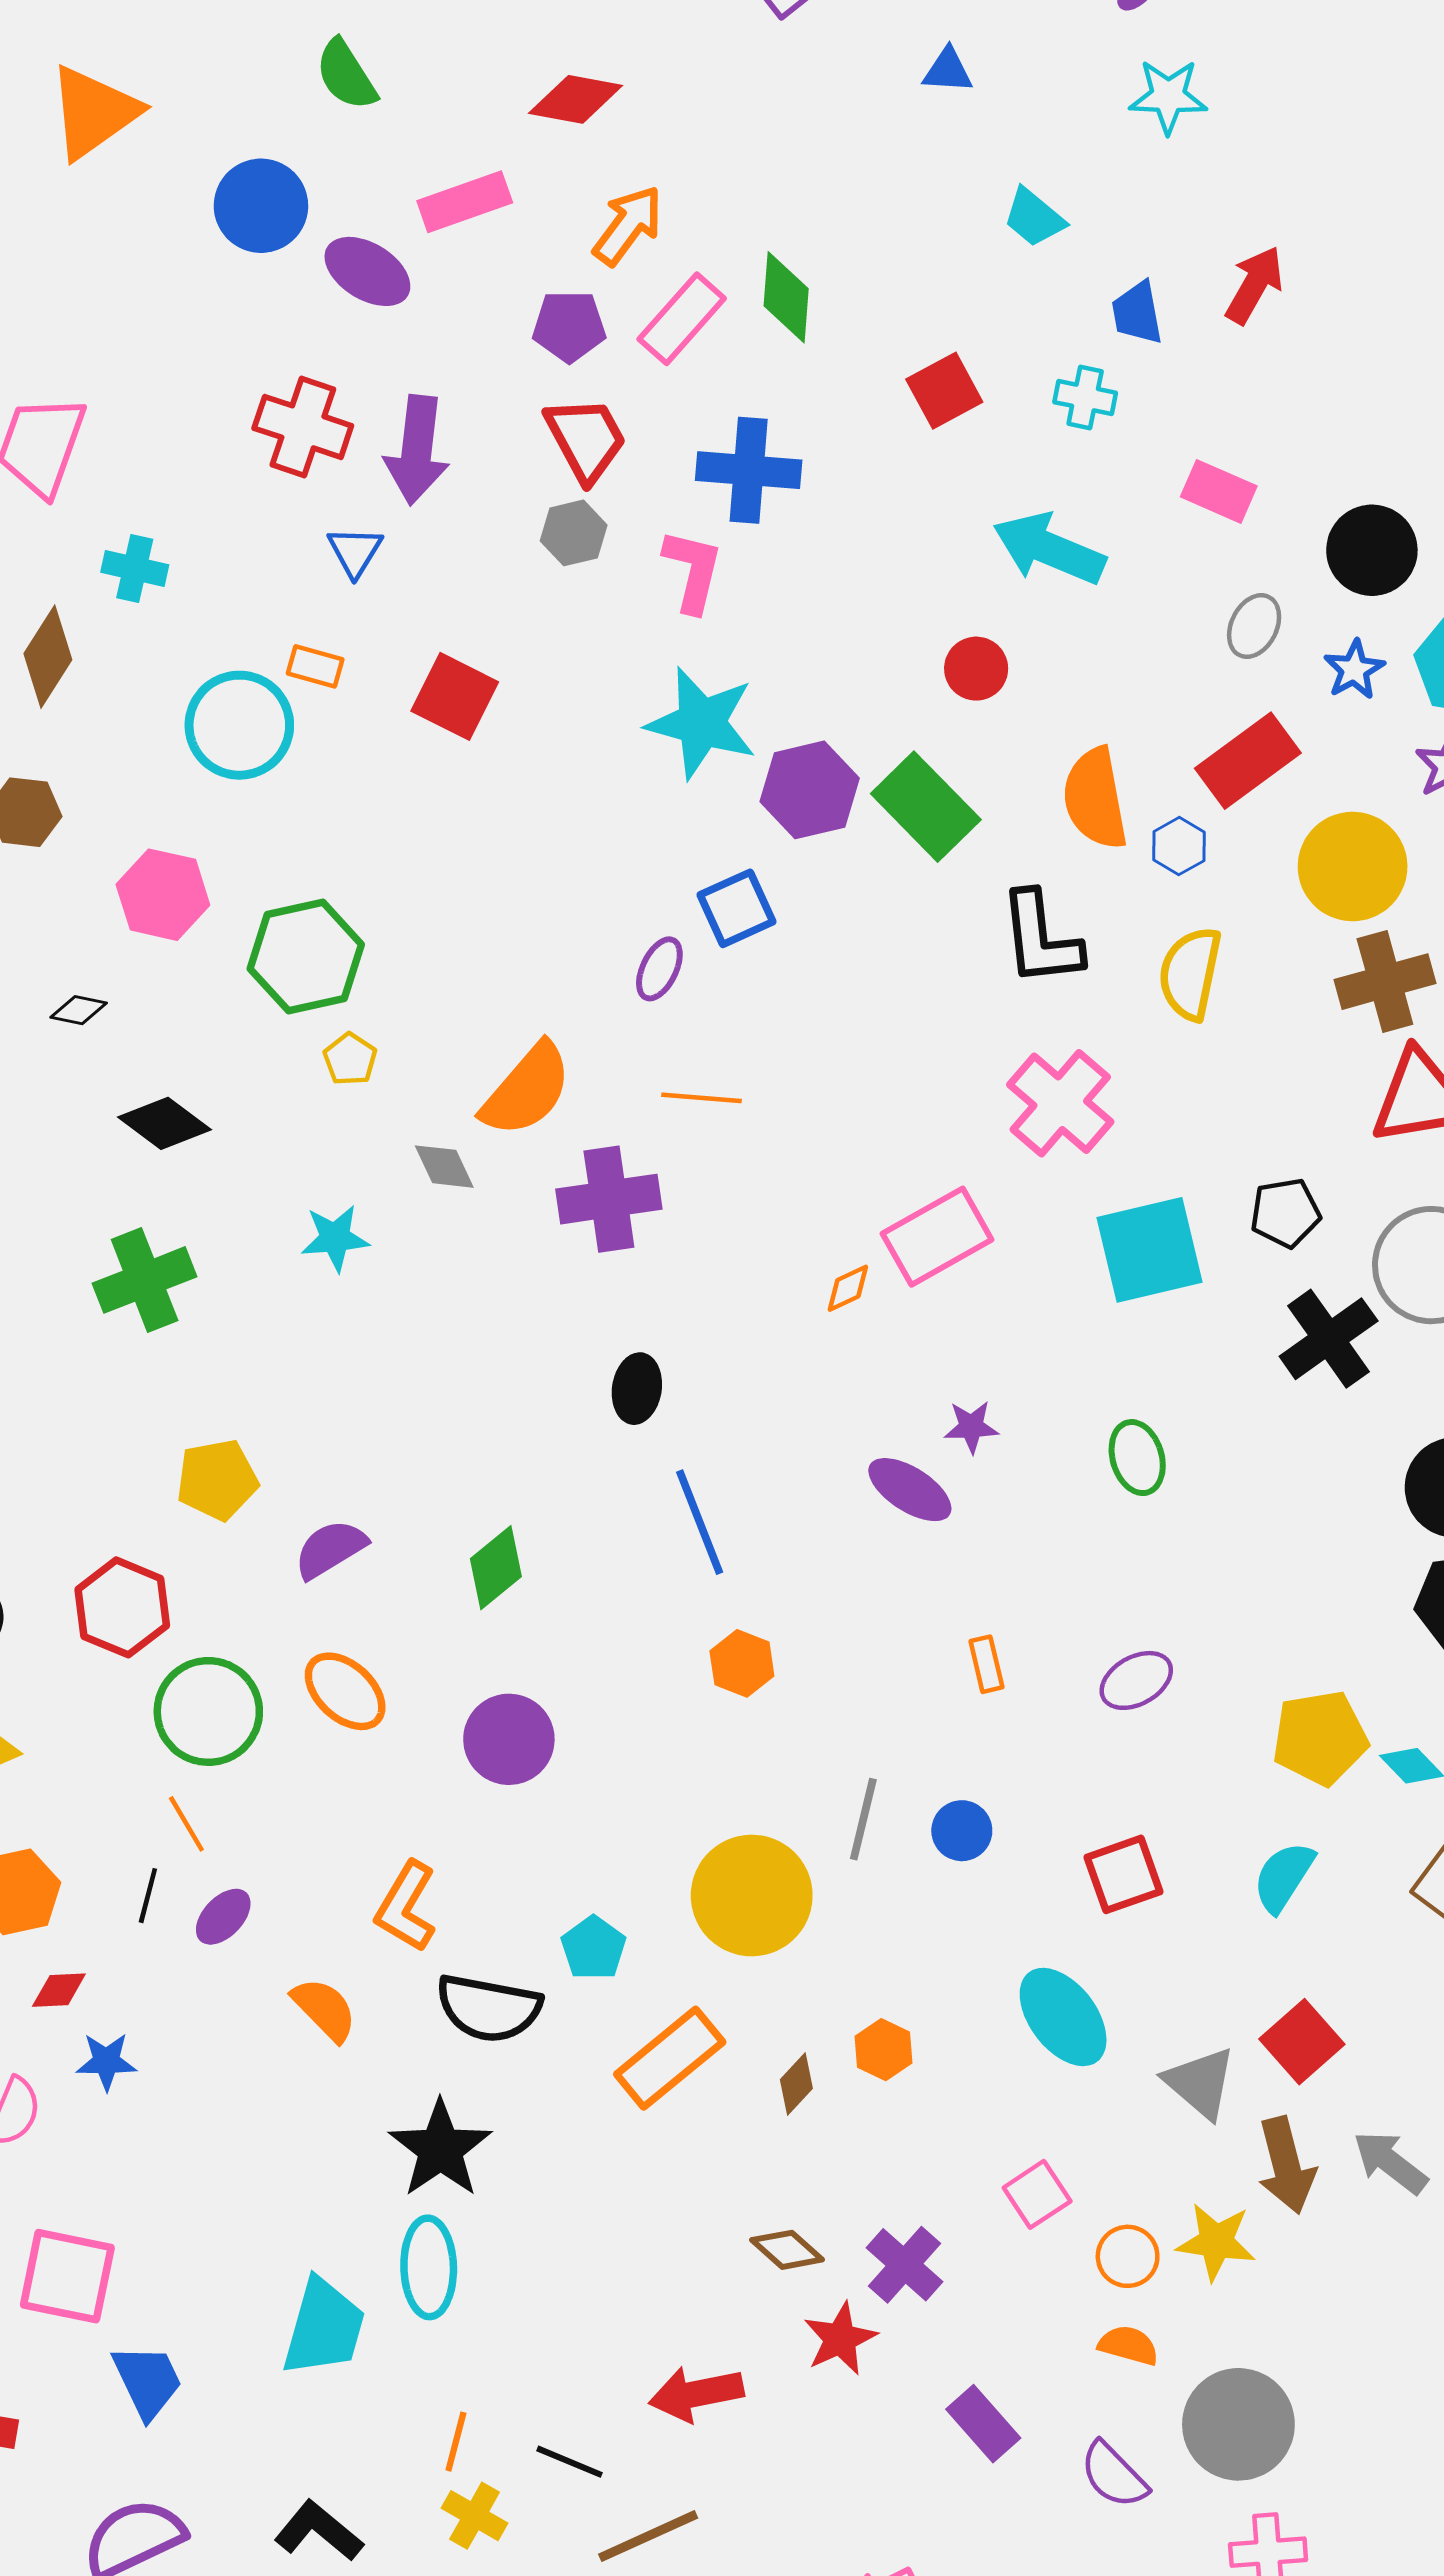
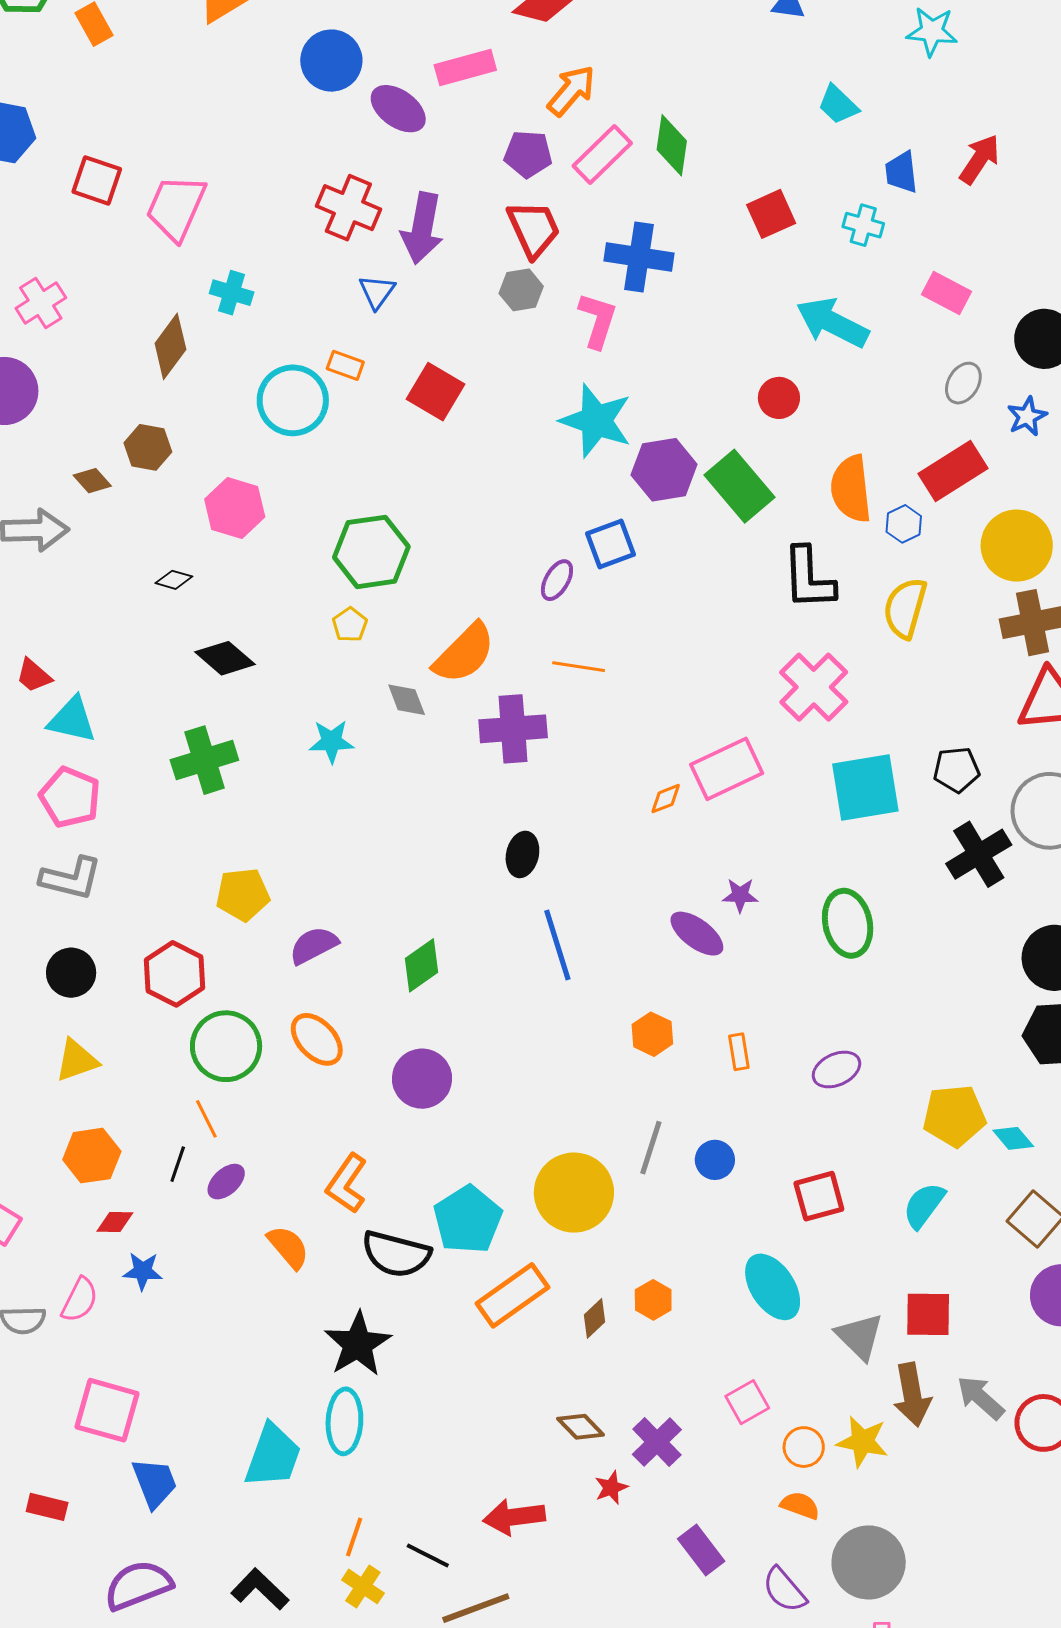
green hexagon: (306, 957) -> (371, 552), moved
green ellipse: (1137, 1458) -> (848, 923), size x1.4
orange hexagon: (742, 1663) -> (652, 1034), moved
cyan pentagon: (594, 1948) -> (468, 1220), size x1.6
red square: (1302, 2042) -> (928, 1314), turned 38
red star: (840, 2339) -> (611, 1488), size x0.7

